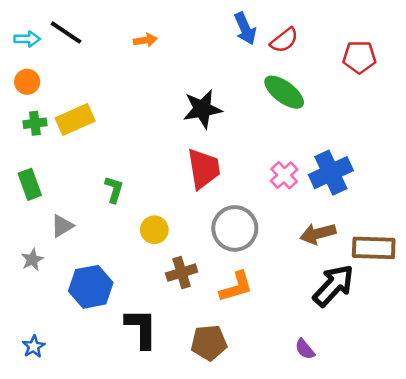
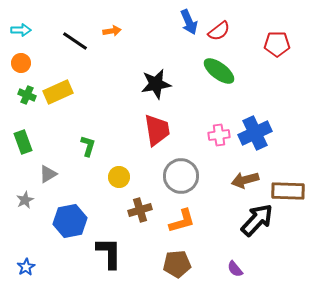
black line: (66, 32) -> (75, 41), moved
green cross: (35, 123) -> (27, 95), turned 30
pink cross: (284, 175) -> (219, 135), turned 35
brown pentagon: (209, 343) -> (177, 264), moved

